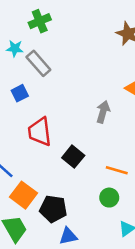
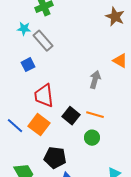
orange line: (117, 170) -> (95, 115), moved
orange square: (23, 195) -> (39, 125), moved
green circle: (109, 198) -> (92, 138), moved

